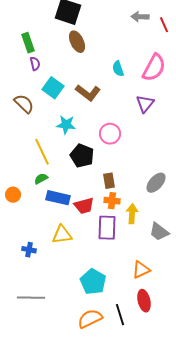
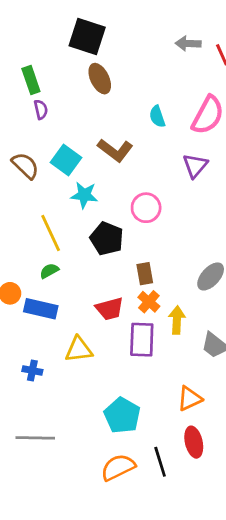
cyan square: (53, 88) -> (66, 160), moved
blue rectangle: (58, 198) -> (41, 309), moved
orange cross: (112, 201) -> (149, 302), turned 35

